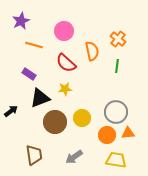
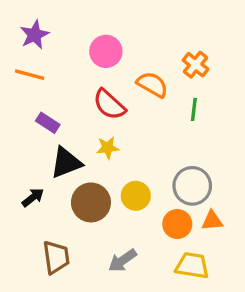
orange line: (34, 45) -> (30, 75), moved
orange semicircle: (92, 51) -> (152, 85), turned -48
black arrow: (11, 111) -> (33, 197), moved

